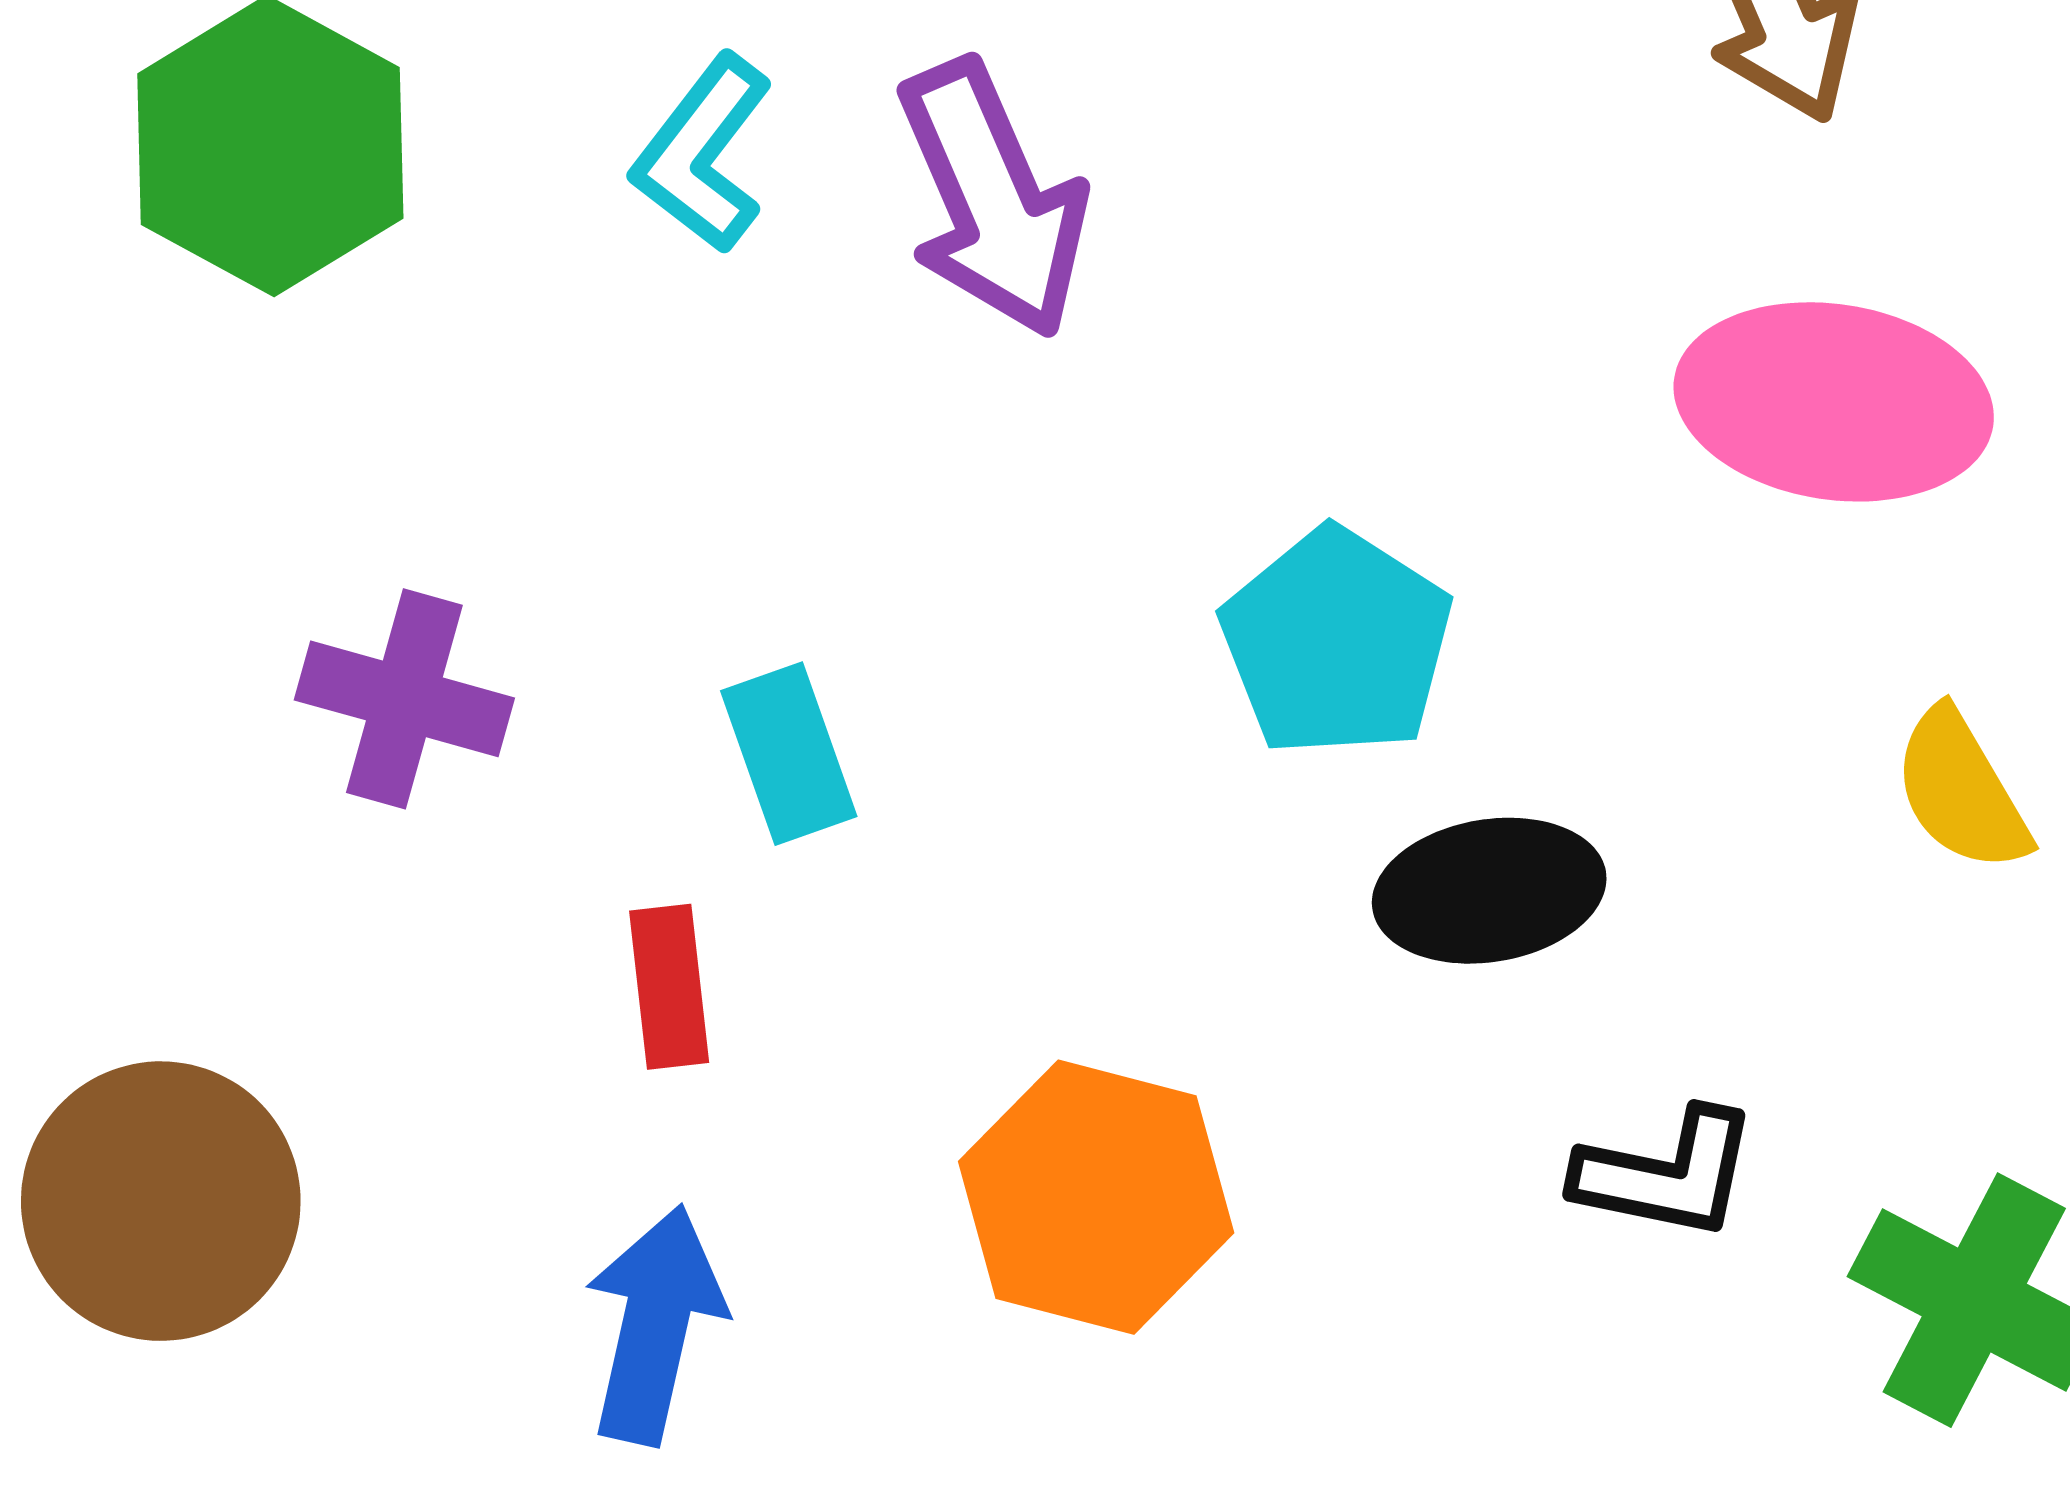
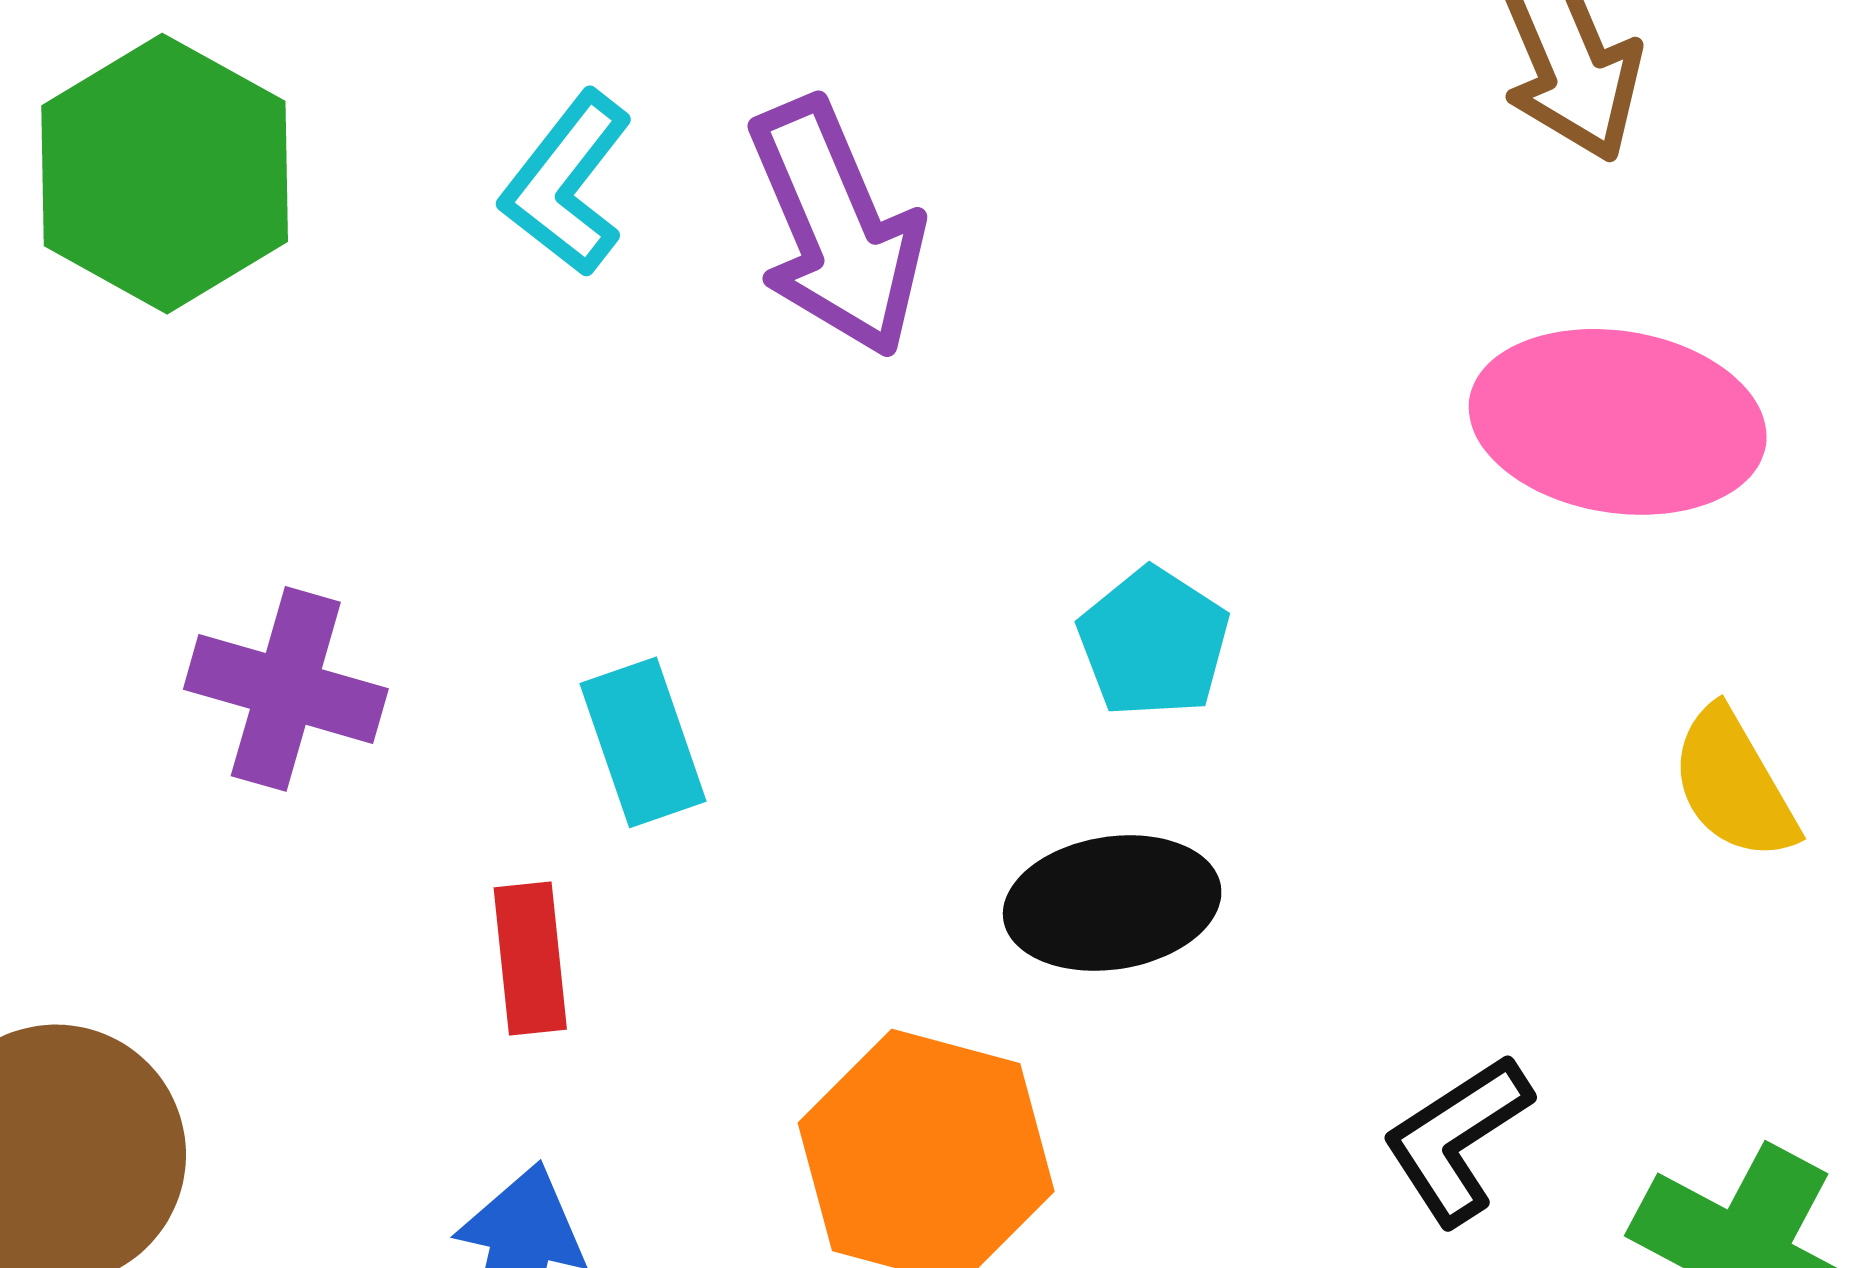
cyan pentagon: (1337, 642) -> (1154, 643), size x0.7
black ellipse: (1489, 891) -> (1112, 903), moved
black L-shape: (1666, 1174) -> (1457, 1139), turned 135

